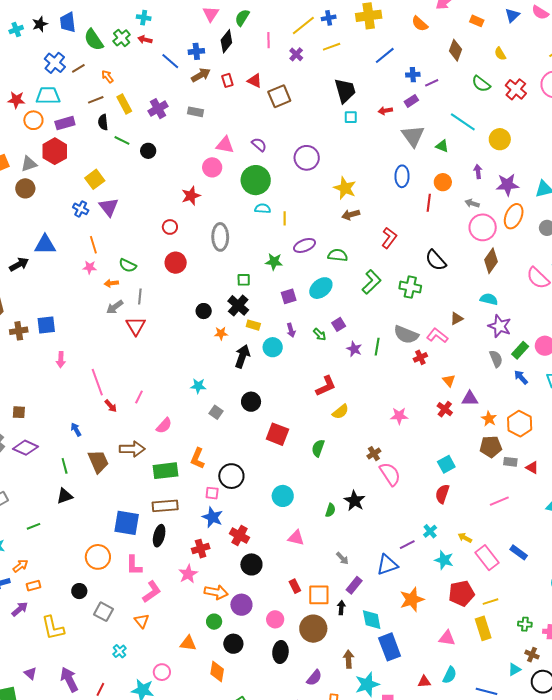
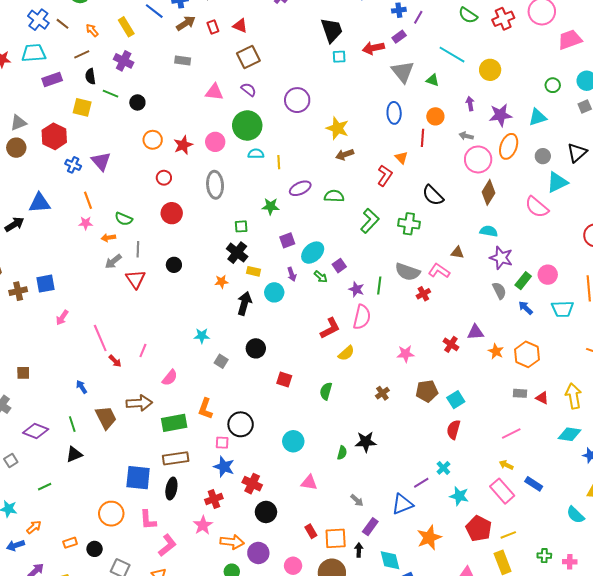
brown line: (78, 68) -> (63, 24), turned 72
purple line: (432, 83) -> (418, 17), turned -32
red cross: (516, 89) -> (503, 19), turned 30
brown square: (279, 96) -> (248, 57), moved
yellow rectangle: (124, 104) -> (126, 27), moved
purple cross: (158, 109) -> (124, 61), moved, turned -30
red arrow: (385, 111) -> (373, 48), size x1.5
orange circle: (33, 120) -> (153, 140), moved
red hexagon: (55, 151) -> (54, 136), moved
pink circle: (212, 167) -> (215, 142), moved
yellow square: (95, 179) -> (82, 107), moved, turned -36
cyan ellipse: (321, 288) -> (313, 253), moved
black circle: (204, 311) -> (174, 265), moved
brown triangle: (457, 318) -> (457, 253), turned 40
pink arrow: (61, 360) -> (62, 318), turned 35
orange triangle: (449, 381) -> (401, 158), moved
red square: (277, 434) -> (284, 380), size x0.7
brown pentagon: (491, 447) -> (427, 391), moved
purple diamond: (26, 448) -> (36, 431), moved
pink semicircle: (390, 474) -> (362, 317), moved, turned 50
black star: (355, 501) -> (366, 442), turned -30
yellow arrow: (465, 538) -> (506, 465), moved
orange rectangle: (33, 586) -> (70, 543), moved
red pentagon: (461, 593) -> (479, 529), turned -30

